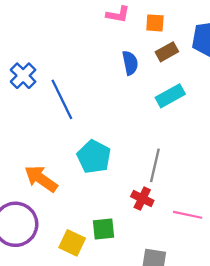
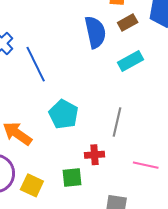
blue semicircle: (130, 63) -> (95, 32), size x1.5
red cross: (142, 199) -> (94, 155), moved, turned -30
yellow square: (72, 243) -> (32, 185), moved

